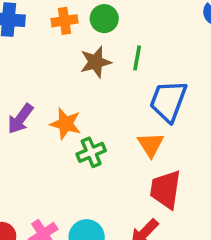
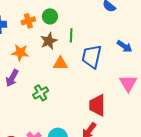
orange star: (66, 124) -> (20, 53), moved
orange triangle: (151, 145) -> (60, 63), moved, turned -49
green cross: (91, 152) -> (41, 93), moved

